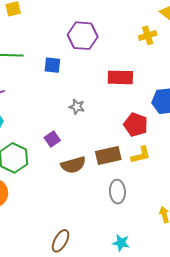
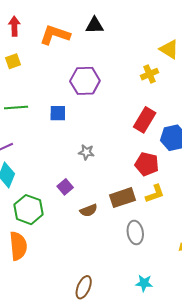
red rectangle: (120, 77) -> (145, 120), moved, turned -55
brown semicircle: (73, 165) -> (89, 210), size x0.7

